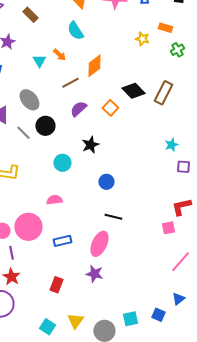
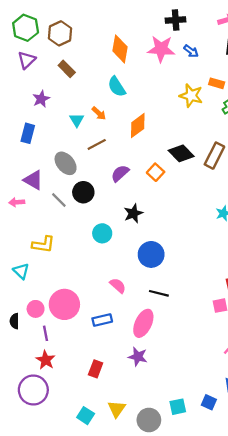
yellow star: (142, 39) -> (191, 96), size x1.5
brown line: (70, 83) -> (97, 144), moved
blue circle: (106, 182) -> (151, 254), size x1.5
pink semicircle: (54, 200) -> (118, 286), moved, turned 49

